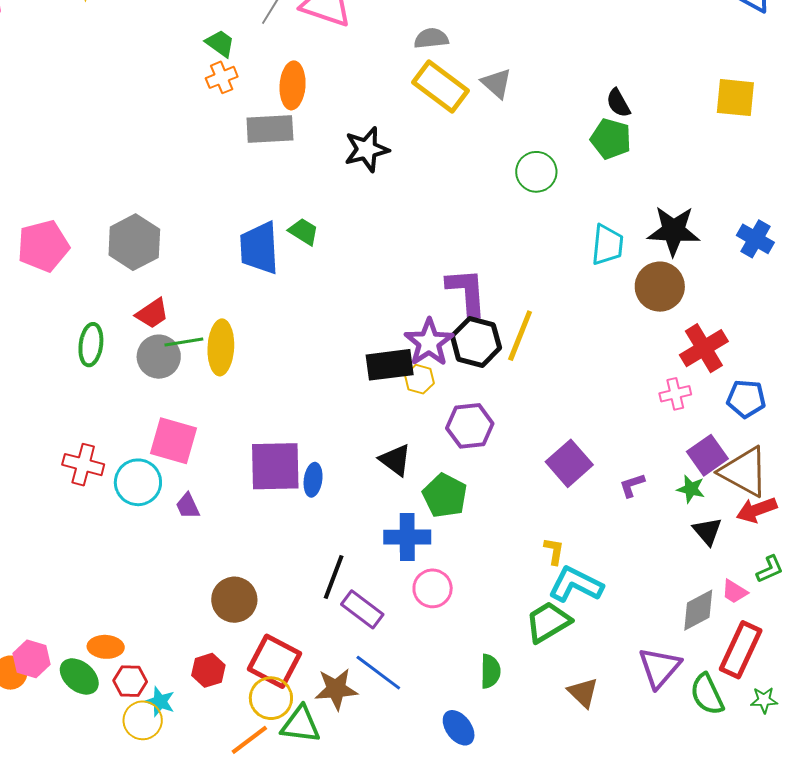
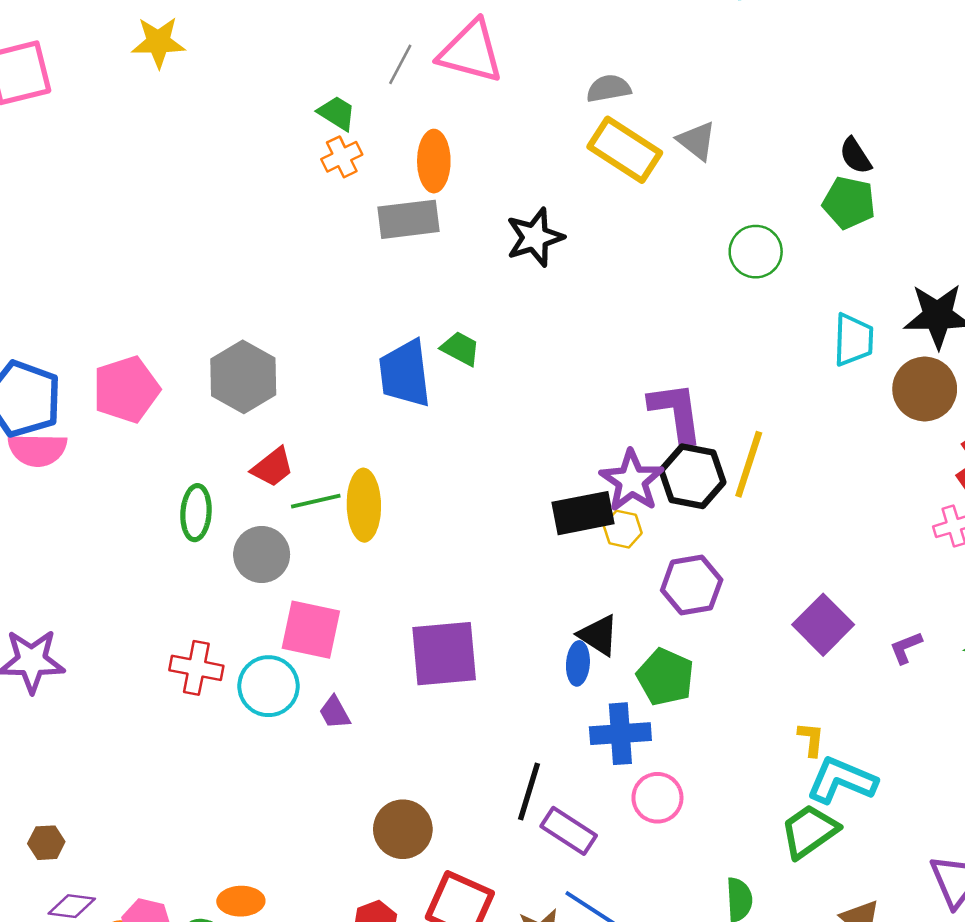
gray circle: (159, 357) -> (262, 554), moved
blue ellipse: (313, 480) -> (578, 663), moved

